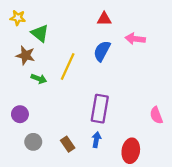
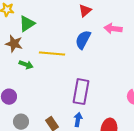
red triangle: (104, 19) -> (85, 11), turned -40
green triangle: (40, 33) -> (27, 24), turned 48
yellow line: (68, 67) -> (52, 54), turned 70

